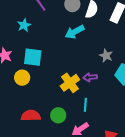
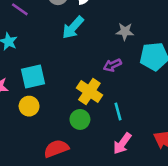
gray star: (106, 56) -> (125, 31), moved
purple arrow: (90, 77) -> (112, 65), moved
green circle: (58, 115) -> (80, 119), moved

